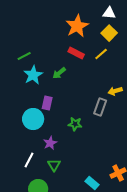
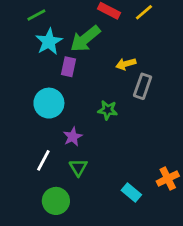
green arrow: (59, 73) -> (85, 39), size x1.6
yellow arrow: (115, 91) -> (126, 64), moved
purple rectangle: (47, 103) -> (68, 67), moved

